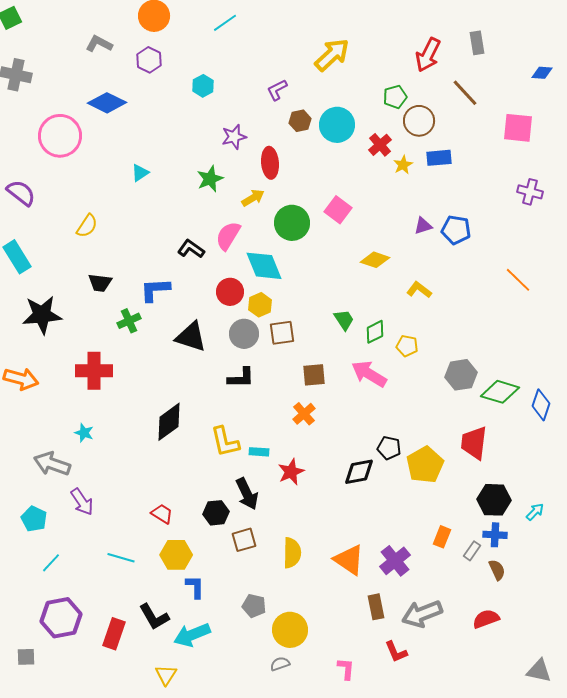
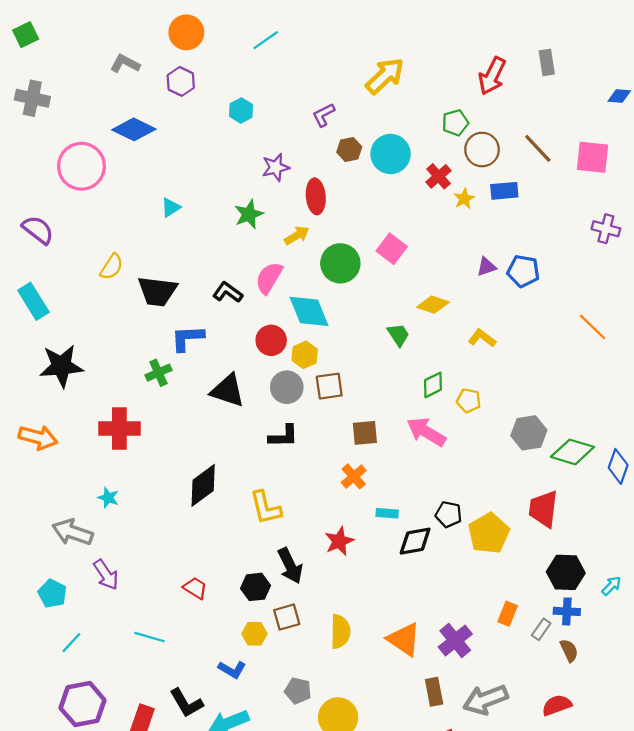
brown line: (465, 93) -> (538, 148), moved
black trapezoid: (100, 283) -> (157, 291), moved, size x1.5
green trapezoid: (344, 320) -> (398, 335), moved
cyan rectangle: (259, 452) -> (387, 513), moved
yellow hexagon: (176, 555) -> (254, 634), moved, size x0.7
blue L-shape: (195, 587) -> (232, 669), turned 120

